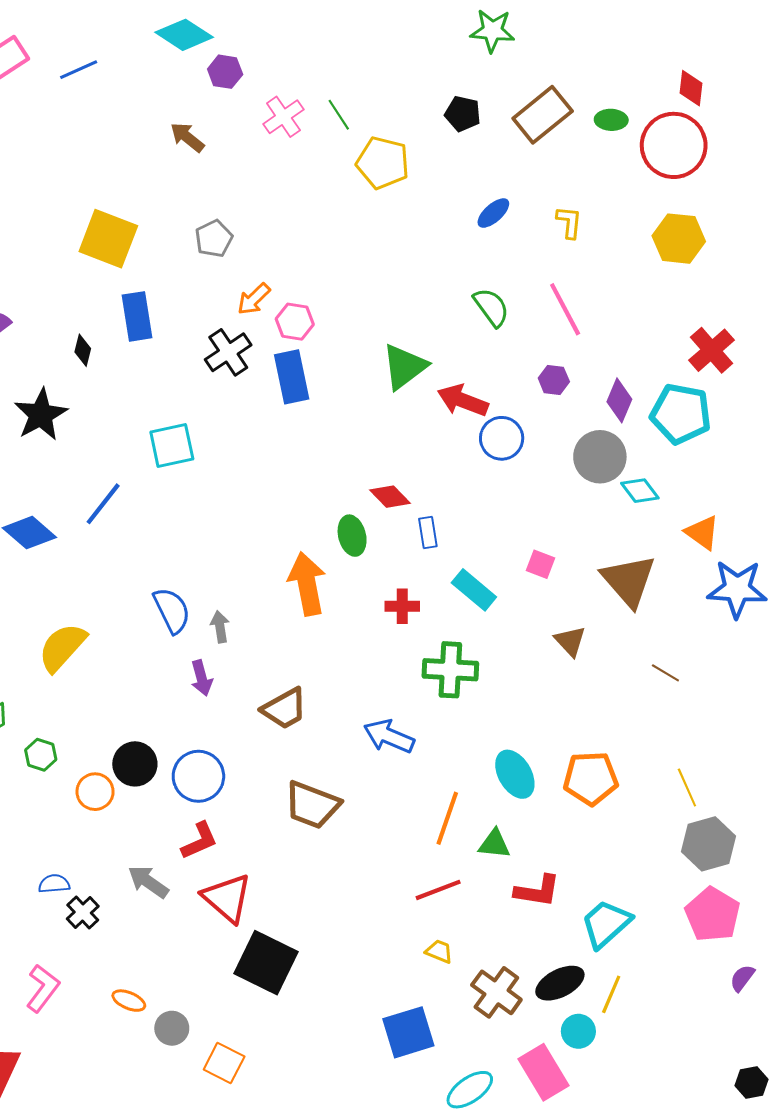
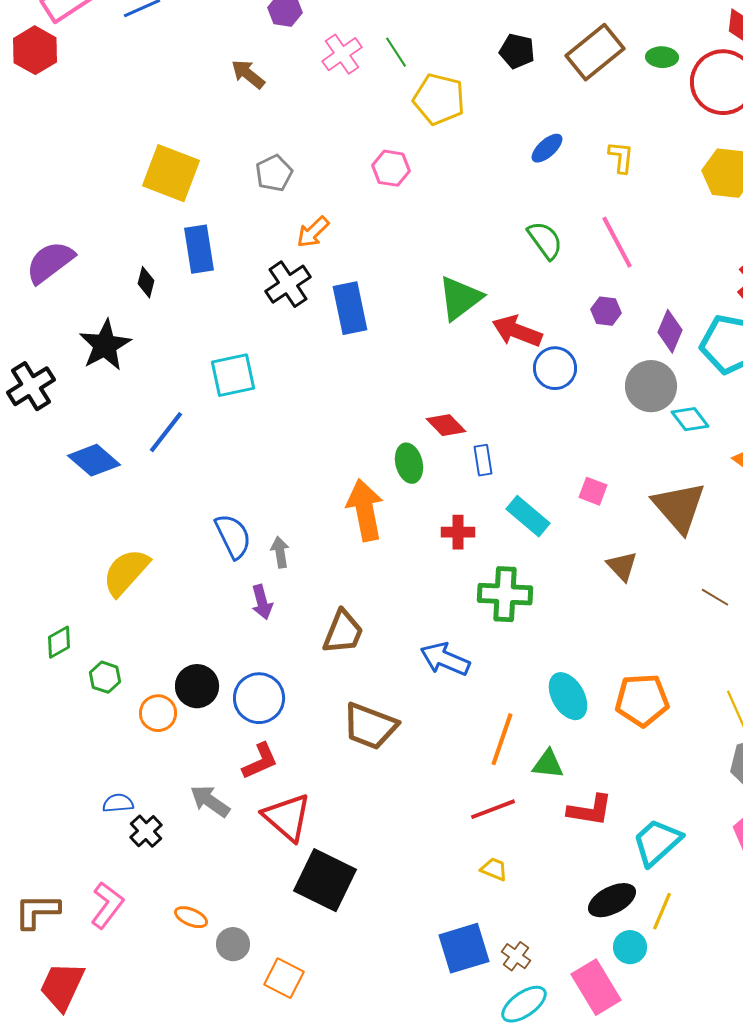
pink hexagon: (295, 322) -> (391, 168), moved
brown trapezoid: (284, 709) -> (343, 632), turned -39
brown cross: (496, 992) -> (516, 956), moved, size x0.6

